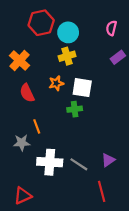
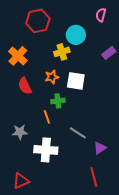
pink semicircle: (111, 28) -> (101, 15), moved
cyan circle: (68, 32) -> (76, 35), moved
green cross: (75, 109) -> (58, 101), moved
orange line: (37, 126) -> (47, 117), moved
gray line: (79, 164) -> (78, 133), moved

